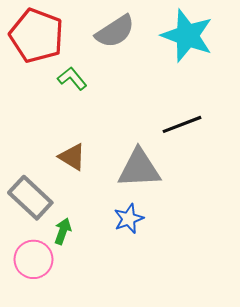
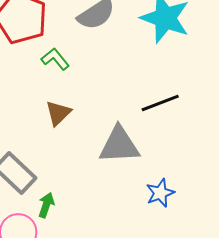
brown triangle: (72, 157) -> (58, 113), moved, turned 44
blue star: (129, 219) -> (160, 193), moved

